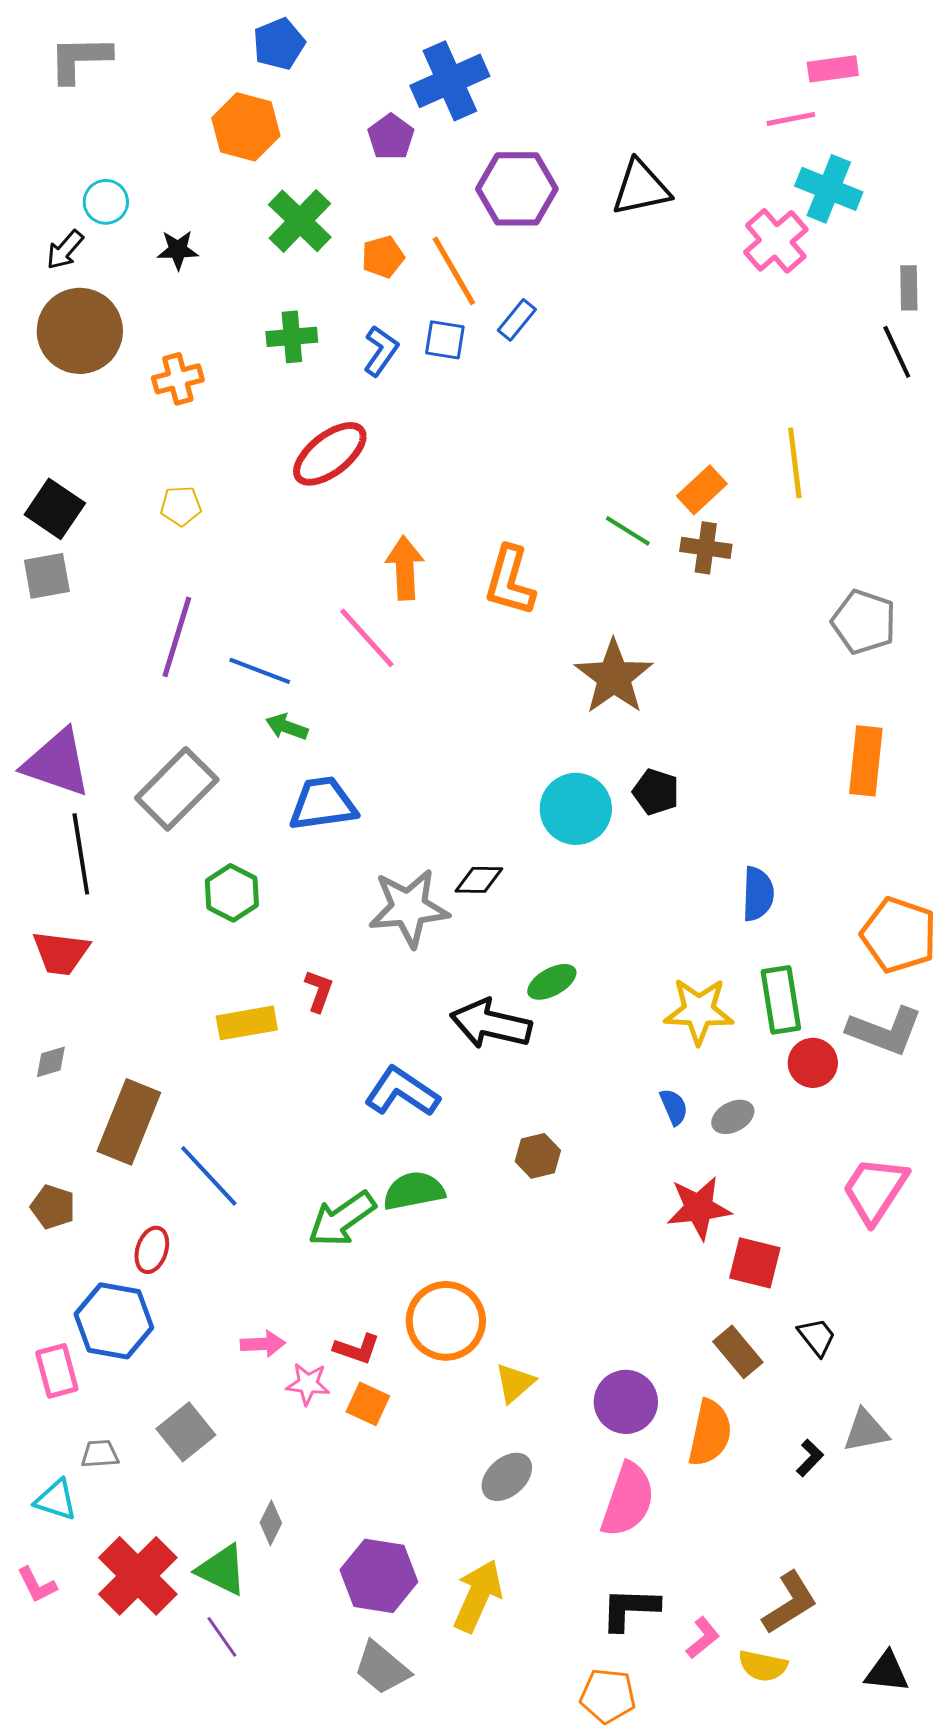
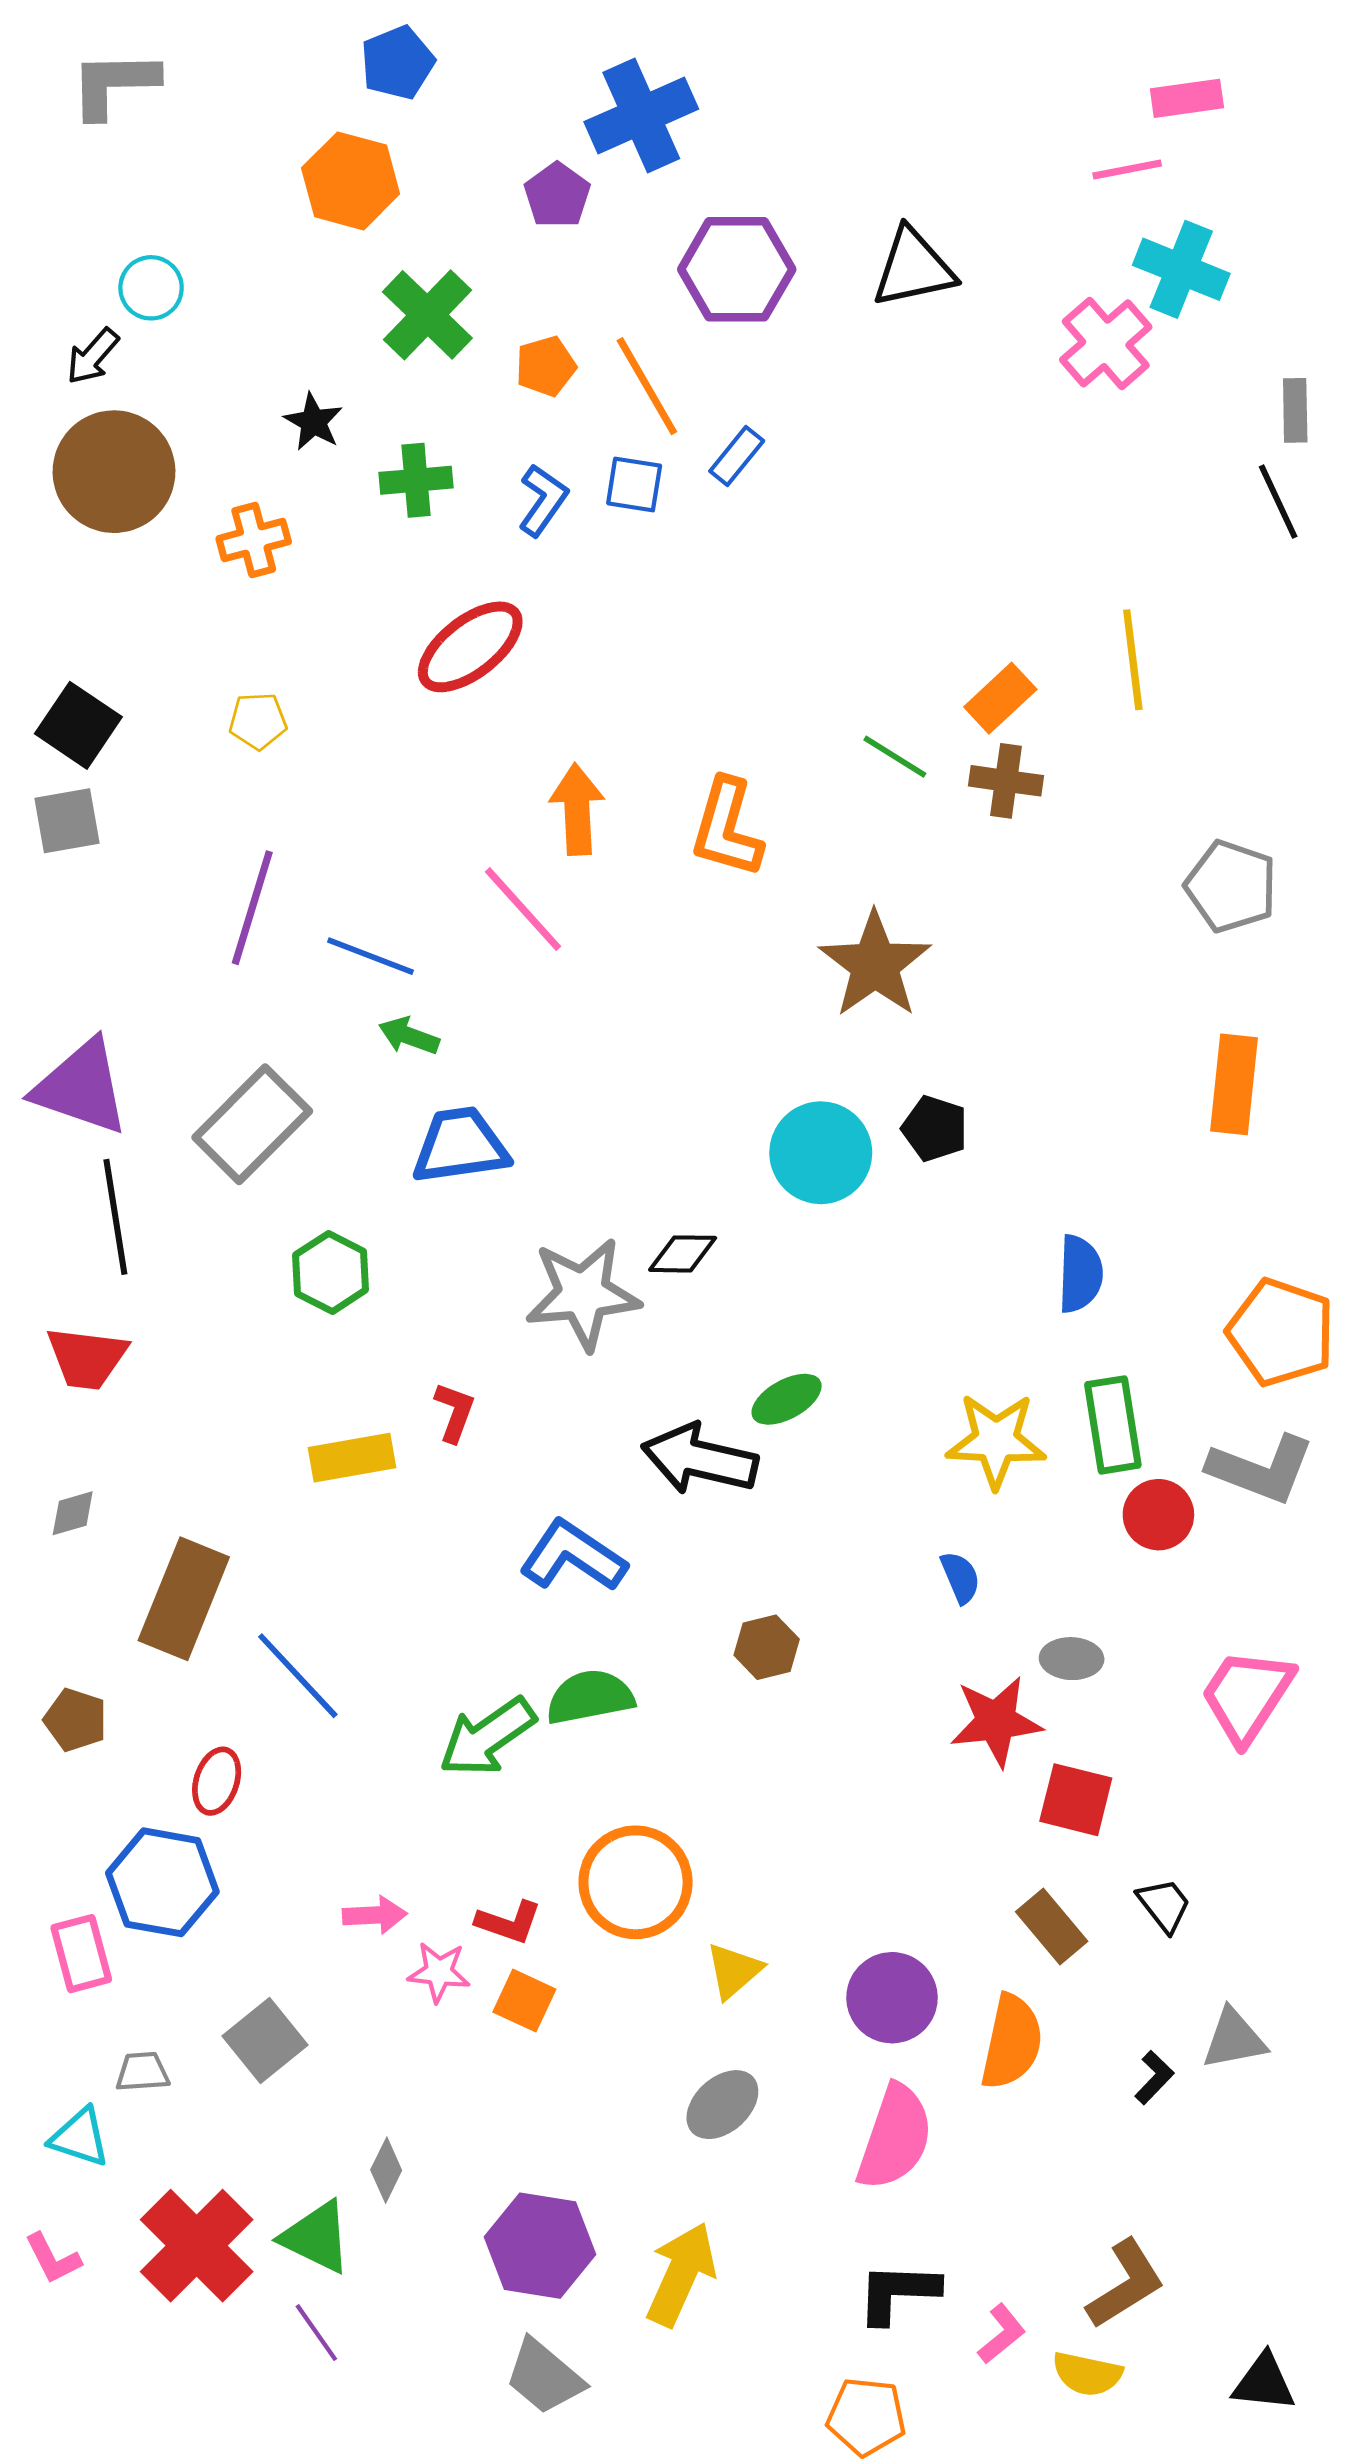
black star: (178, 250) -> (313, 422), moved, turned 30
gray ellipse: (733, 1117) -> (1072, 1659), moved, turned 30

